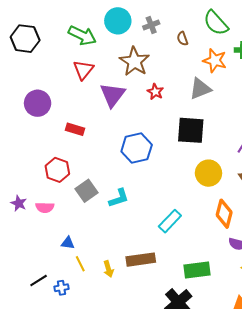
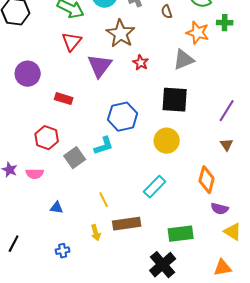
yellow circle: (208, 173) -> (167, 141), moved
cyan L-shape: (119, 198) -> (104, 146), moved
yellow line: (80, 264) -> (104, 200), moved
black line: (39, 280) -> (14, 244), moved, turned -30
blue cross: (62, 288) -> (63, 251), moved

